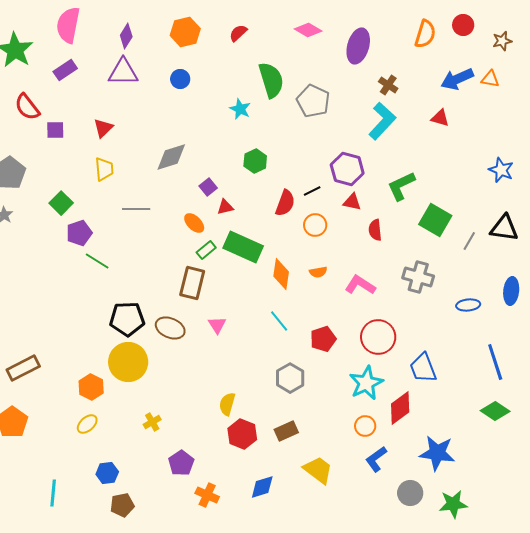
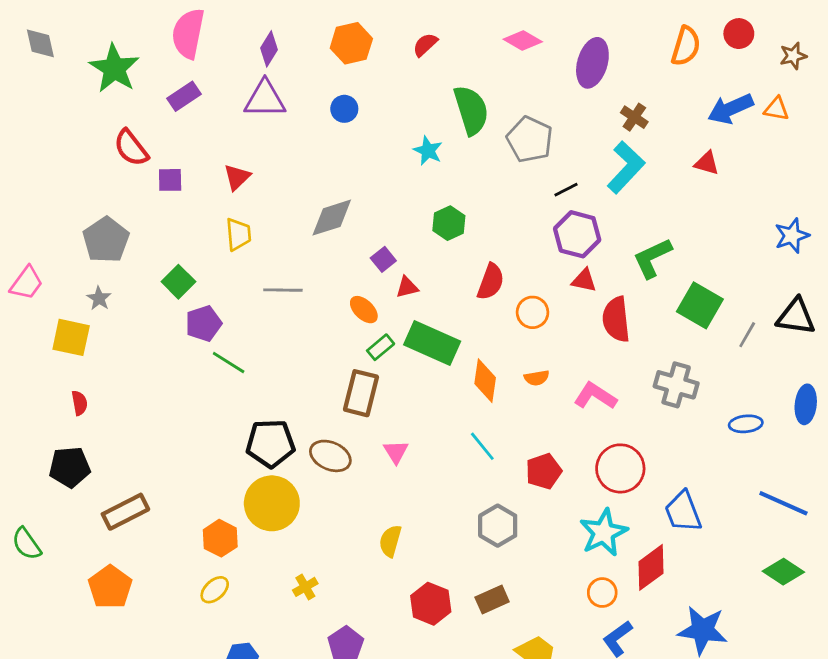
blue star: (501, 170) -> (792, 236), turned 30
black line: (312, 191) -> (566, 190), moved
red semicircle: (375, 230) -> (616, 319), size x1.5
blue line: (495, 362) -> (783, 503), turned -48
yellow semicircle: (227, 404) -> (390, 541), moved

